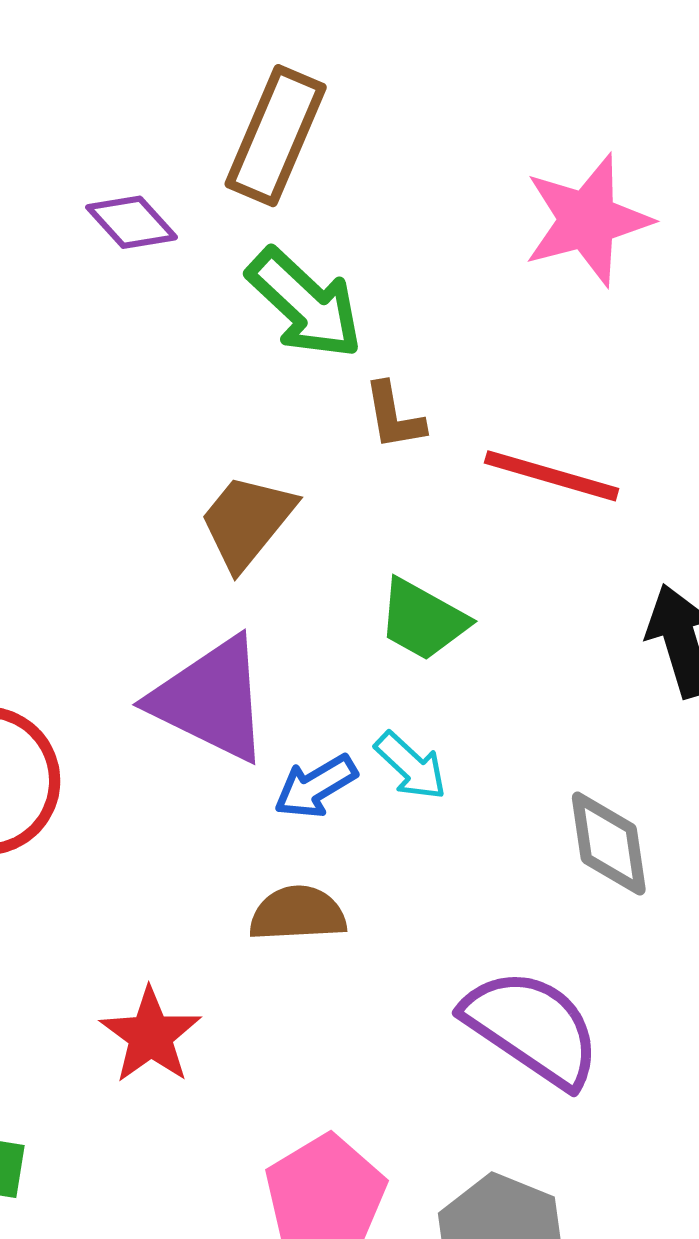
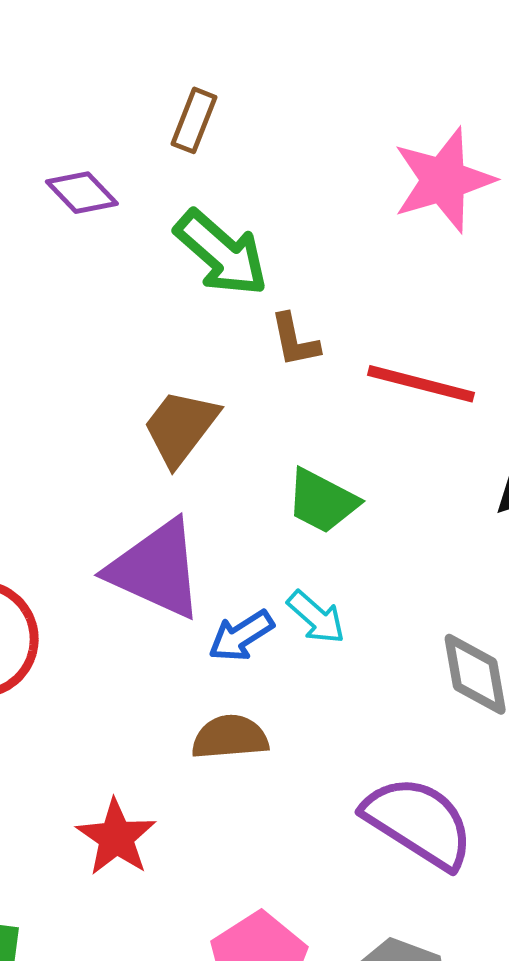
brown rectangle: (276, 136) -> (194, 120), size x0.6

